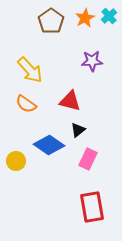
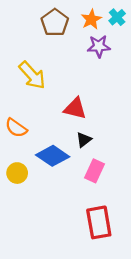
purple star: (92, 61) -> (99, 46), moved
orange semicircle: (26, 104) -> (16, 128), moved

